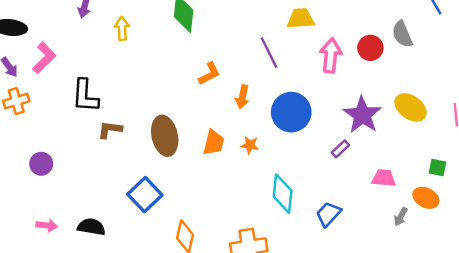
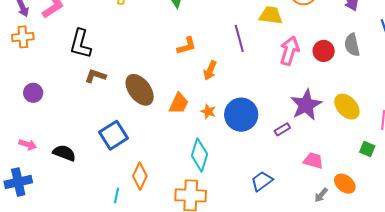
blue circle: (291, 112) -> (241, 115), moved
brown ellipse: (165, 136) -> (140, 90), turned -36
green square: (438, 167) -> (367, 149), moved
cyan diamond: (283, 194) -> (199, 155), moved

